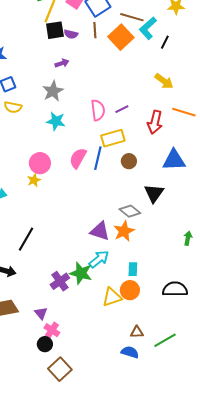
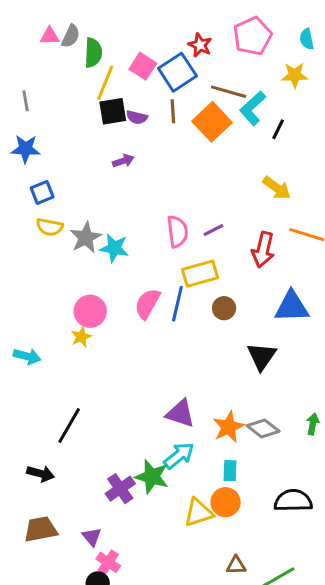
gray star: (53, 91) -> (86, 238), moved
gray diamond: (130, 211) -> (263, 428), moved
orange star: (124, 231) -> (229, 427), moved

